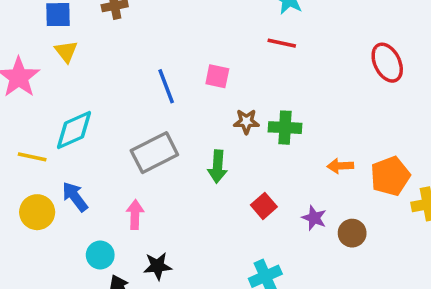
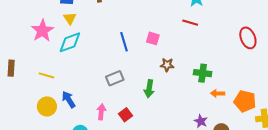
green cross: (285, 128) -> (203, 73), moved
cyan diamond: (74, 130) -> (70, 42), moved
gray rectangle: (154, 153) -> (115, 78), size x0.7
orange pentagon: (390, 176) -> (245, 101), turned 30
red square: (264, 206) -> (125, 115), moved

